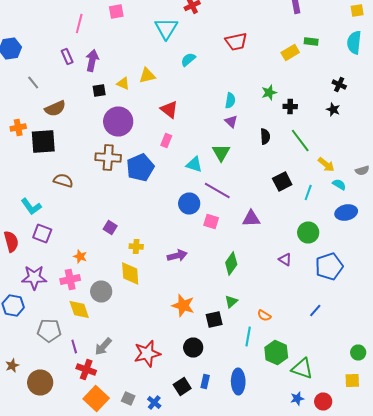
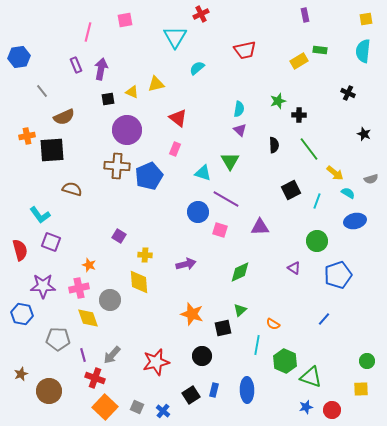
black star: (333, 110) -> (364, 134), moved
green diamond: (231, 264) -> (240, 272), turned 30

